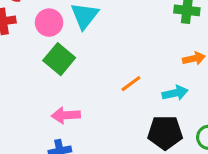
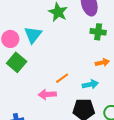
pink arrow: (66, 115) -> (47, 94), moved

